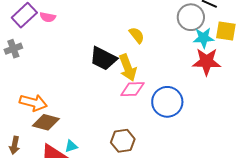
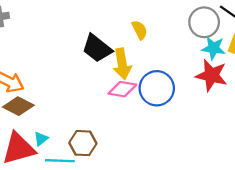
blue circle: (167, 102) -> (157, 88), moved
brown hexagon: (123, 141) -> (83, 143), moved
cyan triangle: (71, 146) -> (41, 139), turned -32

